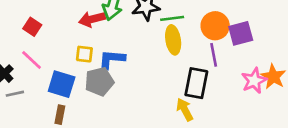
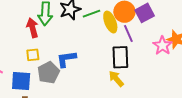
red arrow: (92, 19) -> (32, 28), turned 102
yellow ellipse: (173, 40) -> (110, 22), moved
blue L-shape: (112, 59) -> (66, 59), moved

